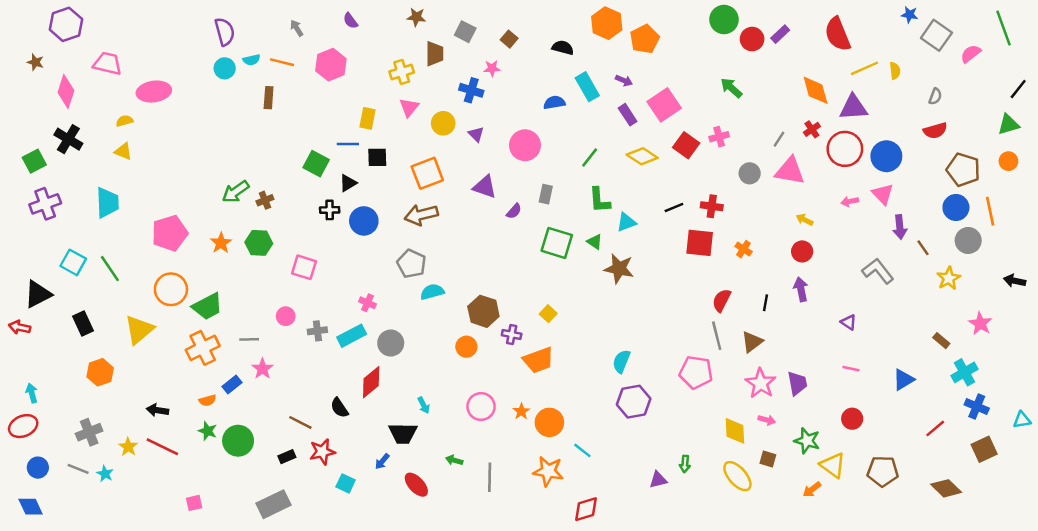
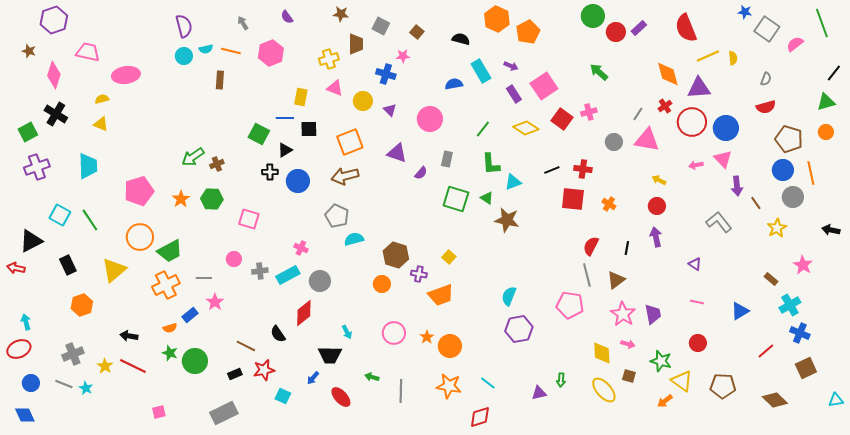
pink triangle: (409, 107) -> (335, 88), turned -48
cyan triangle: (1022, 420) -> (836, 400), moved
cyan line: (582, 450) -> (488, 383), moved

